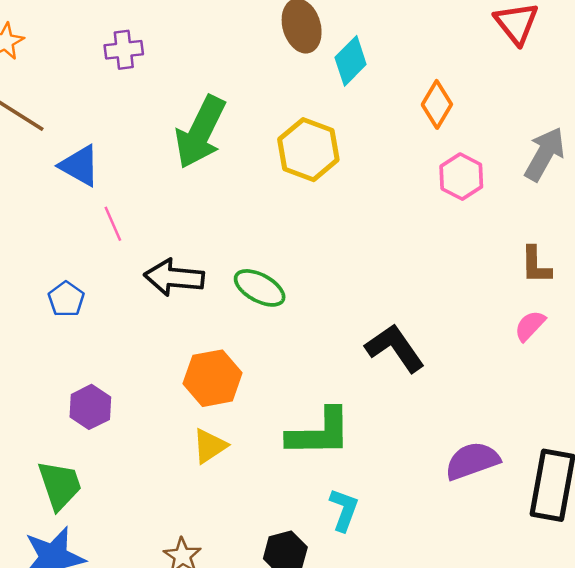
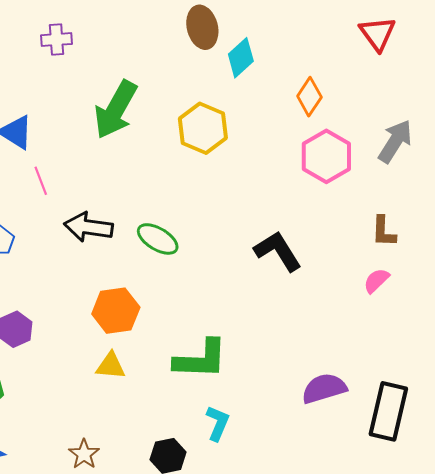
pink hexagon: (461, 177) -> (326, 156), size x1.4
black L-shape: (395, 348) -> (278, 251), moved
yellow triangle: (210, 446) -> (111, 366), turned 36

